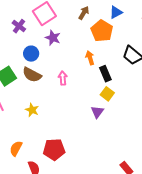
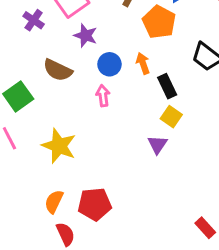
blue circle: (31, 54) -> (109, 64), moved
brown semicircle: (32, 75) -> (58, 70), moved
yellow star: (32, 110) -> (59, 146), size x1.6
orange semicircle: (16, 148) -> (54, 202), moved

